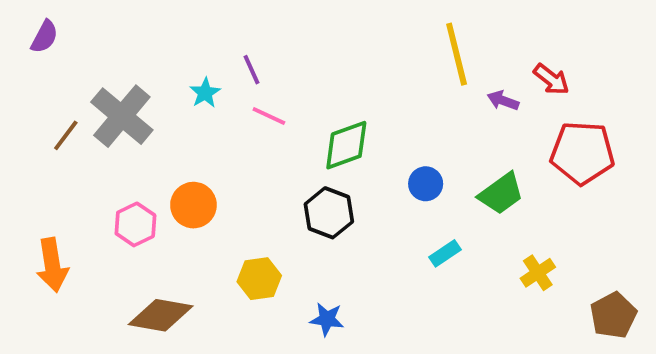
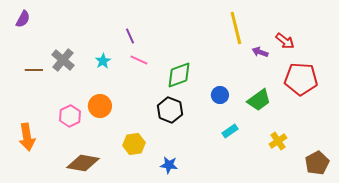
cyan star: (205, 93) -> (103, 61), moved
gray cross: (122, 116) -> (63, 60), size x0.7
brown line: (66, 135) -> (34, 70), turned 54

